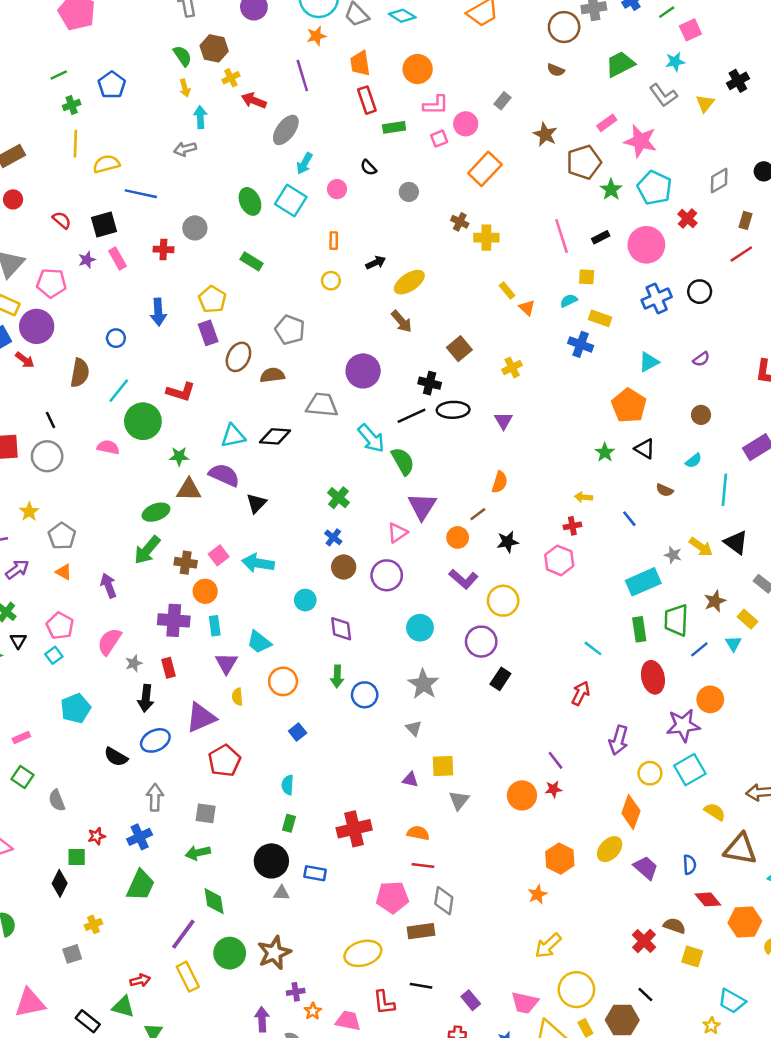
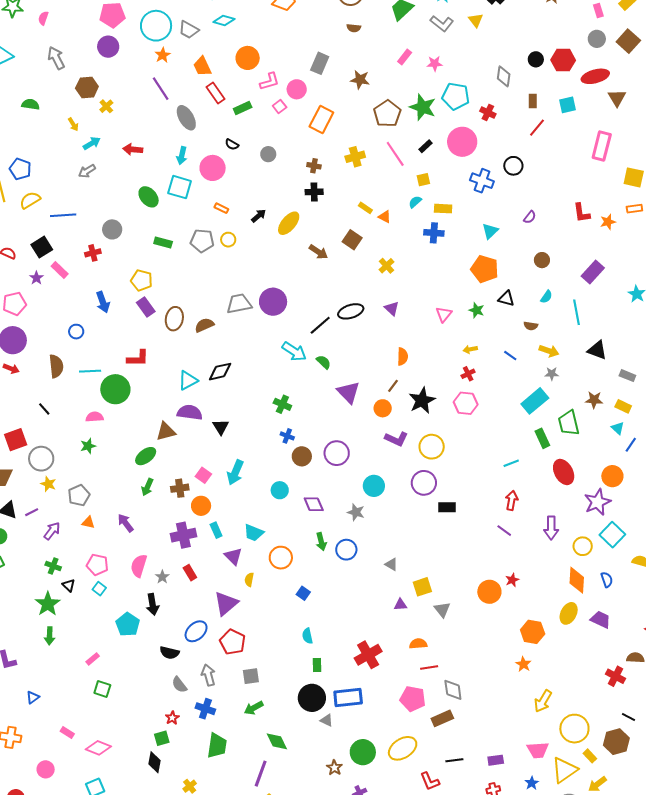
green semicircle: (182, 56) -> (31, 104), moved, turned -30
blue pentagon: (112, 85) -> (20, 169), moved
red arrow: (254, 101) -> (133, 149), moved
gray rectangle: (502, 101) -> (320, 63), size x1.5
cyan arrow: (200, 117) -> (92, 143), turned 78
gray ellipse: (286, 130) -> (186, 118), moved, turned -50
pink star: (641, 141) -> (435, 64), size x0.6
brown pentagon: (584, 162) -> (387, 114), moved
gray diamond: (719, 181) -> (504, 76), turned -35
pink circle: (337, 189) -> (213, 168), size x1.6
green star: (611, 190) -> (423, 107), size x1.5
yellow cross: (486, 238) -> (355, 157), moved
orange rectangle: (334, 241) -> (221, 208), turned -48
blue cross: (657, 298) -> (482, 181), turned -30
brown arrow: (402, 321) -> (318, 252), moved
gray pentagon: (290, 330) -> (202, 241), moved
brown square: (459, 349) -> (352, 240), moved
black cross: (430, 383) -> (314, 192), moved
cyan line: (119, 391) -> (90, 371), turned 65
gray trapezoid: (322, 405) -> (239, 304), moved
gray circle: (47, 456) -> (41, 459), moved
green star: (179, 456) -> (88, 446), moved
green semicircle: (403, 461) -> (324, 362), size x0.7
pink triangle: (397, 533) -> (444, 314), moved
gray pentagon: (62, 536) -> (79, 495), turned 30
black star: (508, 542) -> (422, 400), size x1.5
yellow arrow: (701, 547) -> (549, 351), moved
green arrow: (147, 550) -> (147, 487), size x0.7
cyan arrow: (258, 563) -> (235, 472), turned -60
brown star: (715, 601) -> (594, 400), turned -30
cyan line: (593, 648) -> (511, 463), turned -42
blue line: (699, 649) -> (631, 445), moved
black rectangle: (500, 679) -> (447, 507), turned 72
gray star: (423, 684) -> (356, 512), moved, size x0.7
yellow semicircle: (237, 697) -> (249, 580), turned 32
black arrow: (146, 698) -> (153, 604), moved
purple line: (556, 760) -> (504, 531), moved
red pentagon: (224, 761) -> (233, 642), moved
gray semicircle: (57, 800) -> (179, 685), moved
blue cross: (140, 837) -> (205, 709), turned -30
blue semicircle: (690, 865) -> (607, 580), moved
blue rectangle: (315, 873) -> (348, 698), size x1.6
gray triangle: (281, 893) -> (327, 720), turned 40
pink pentagon: (392, 897) -> (413, 699), turned 30
green circle: (230, 953) -> (363, 752), moved
brown star: (274, 953) -> (334, 768), size x0.6
purple rectangle: (471, 1000) -> (496, 760), turned -42

